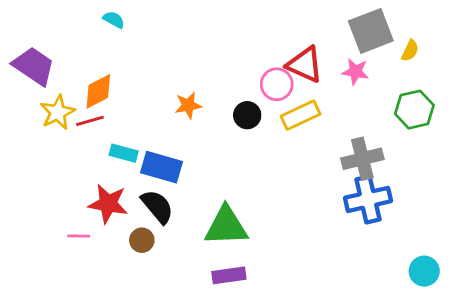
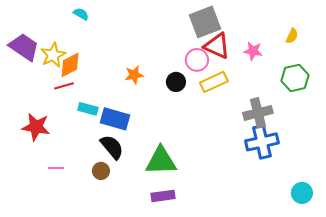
gray square: (371, 31) -> (205, 22), moved
yellow star: (58, 112) -> (53, 55), moved
red star: (108, 204) -> (36, 127), moved

